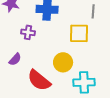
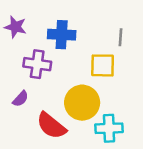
purple cross: (28, 32) -> (37, 64), size x1.5
yellow circle: (63, 62) -> (82, 103), size x1.4

